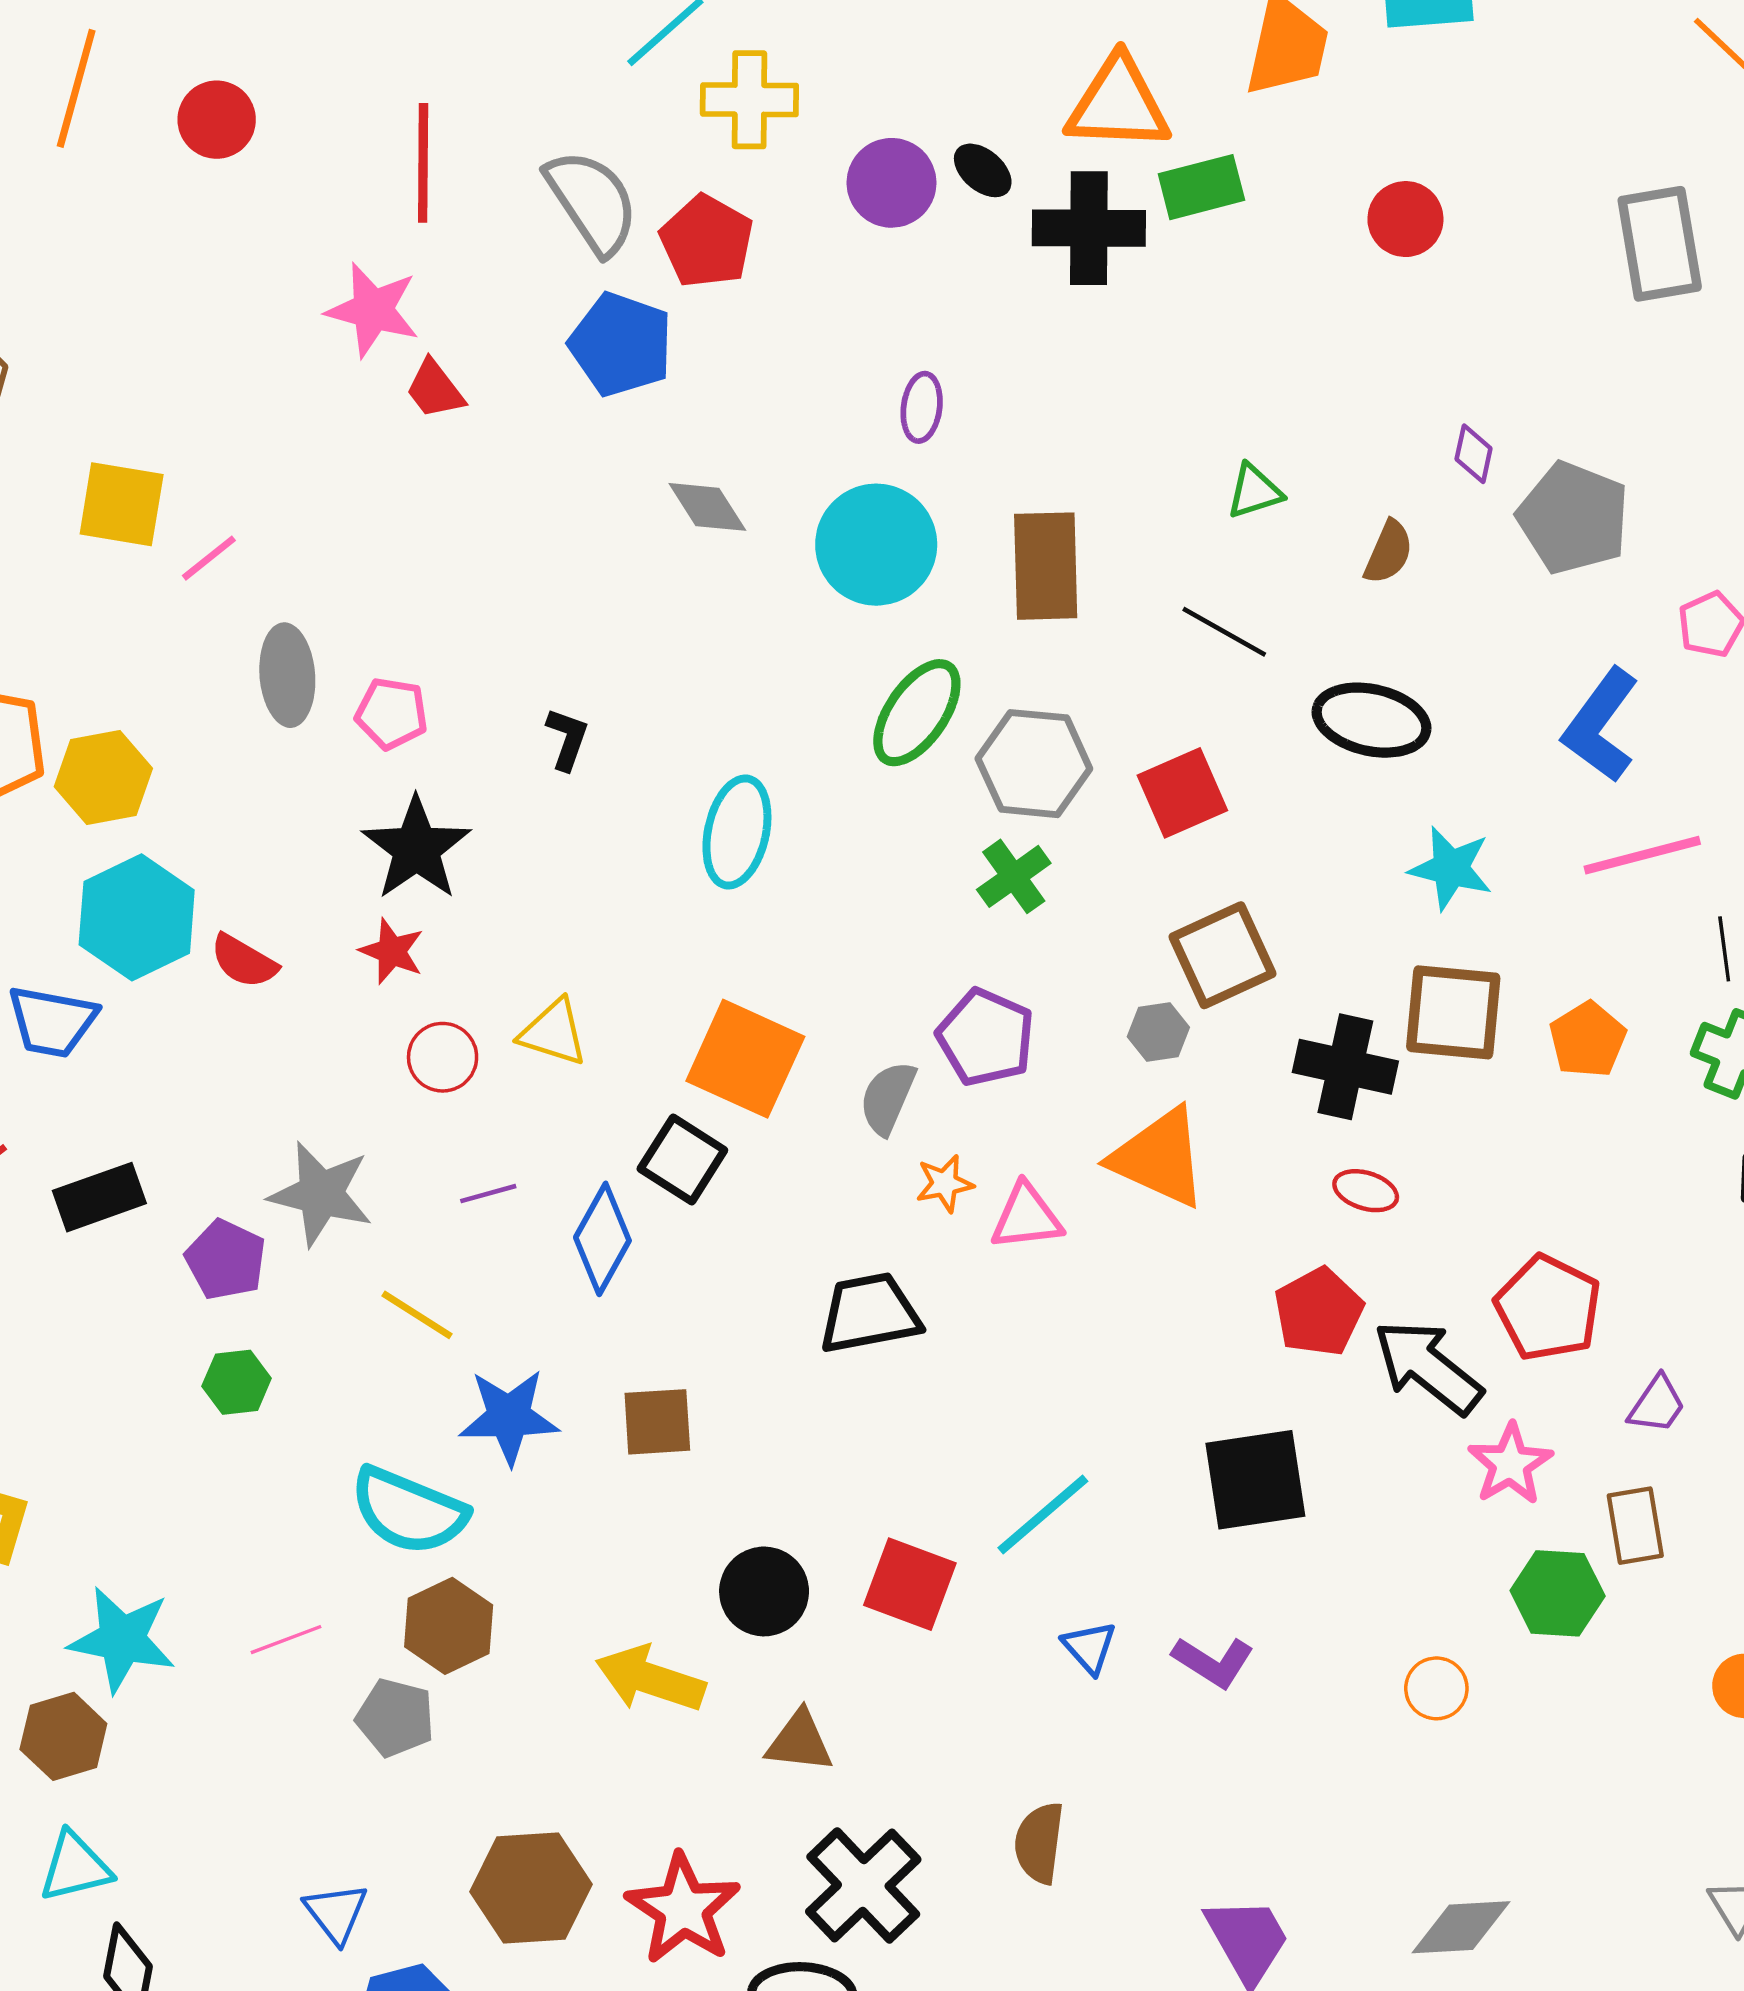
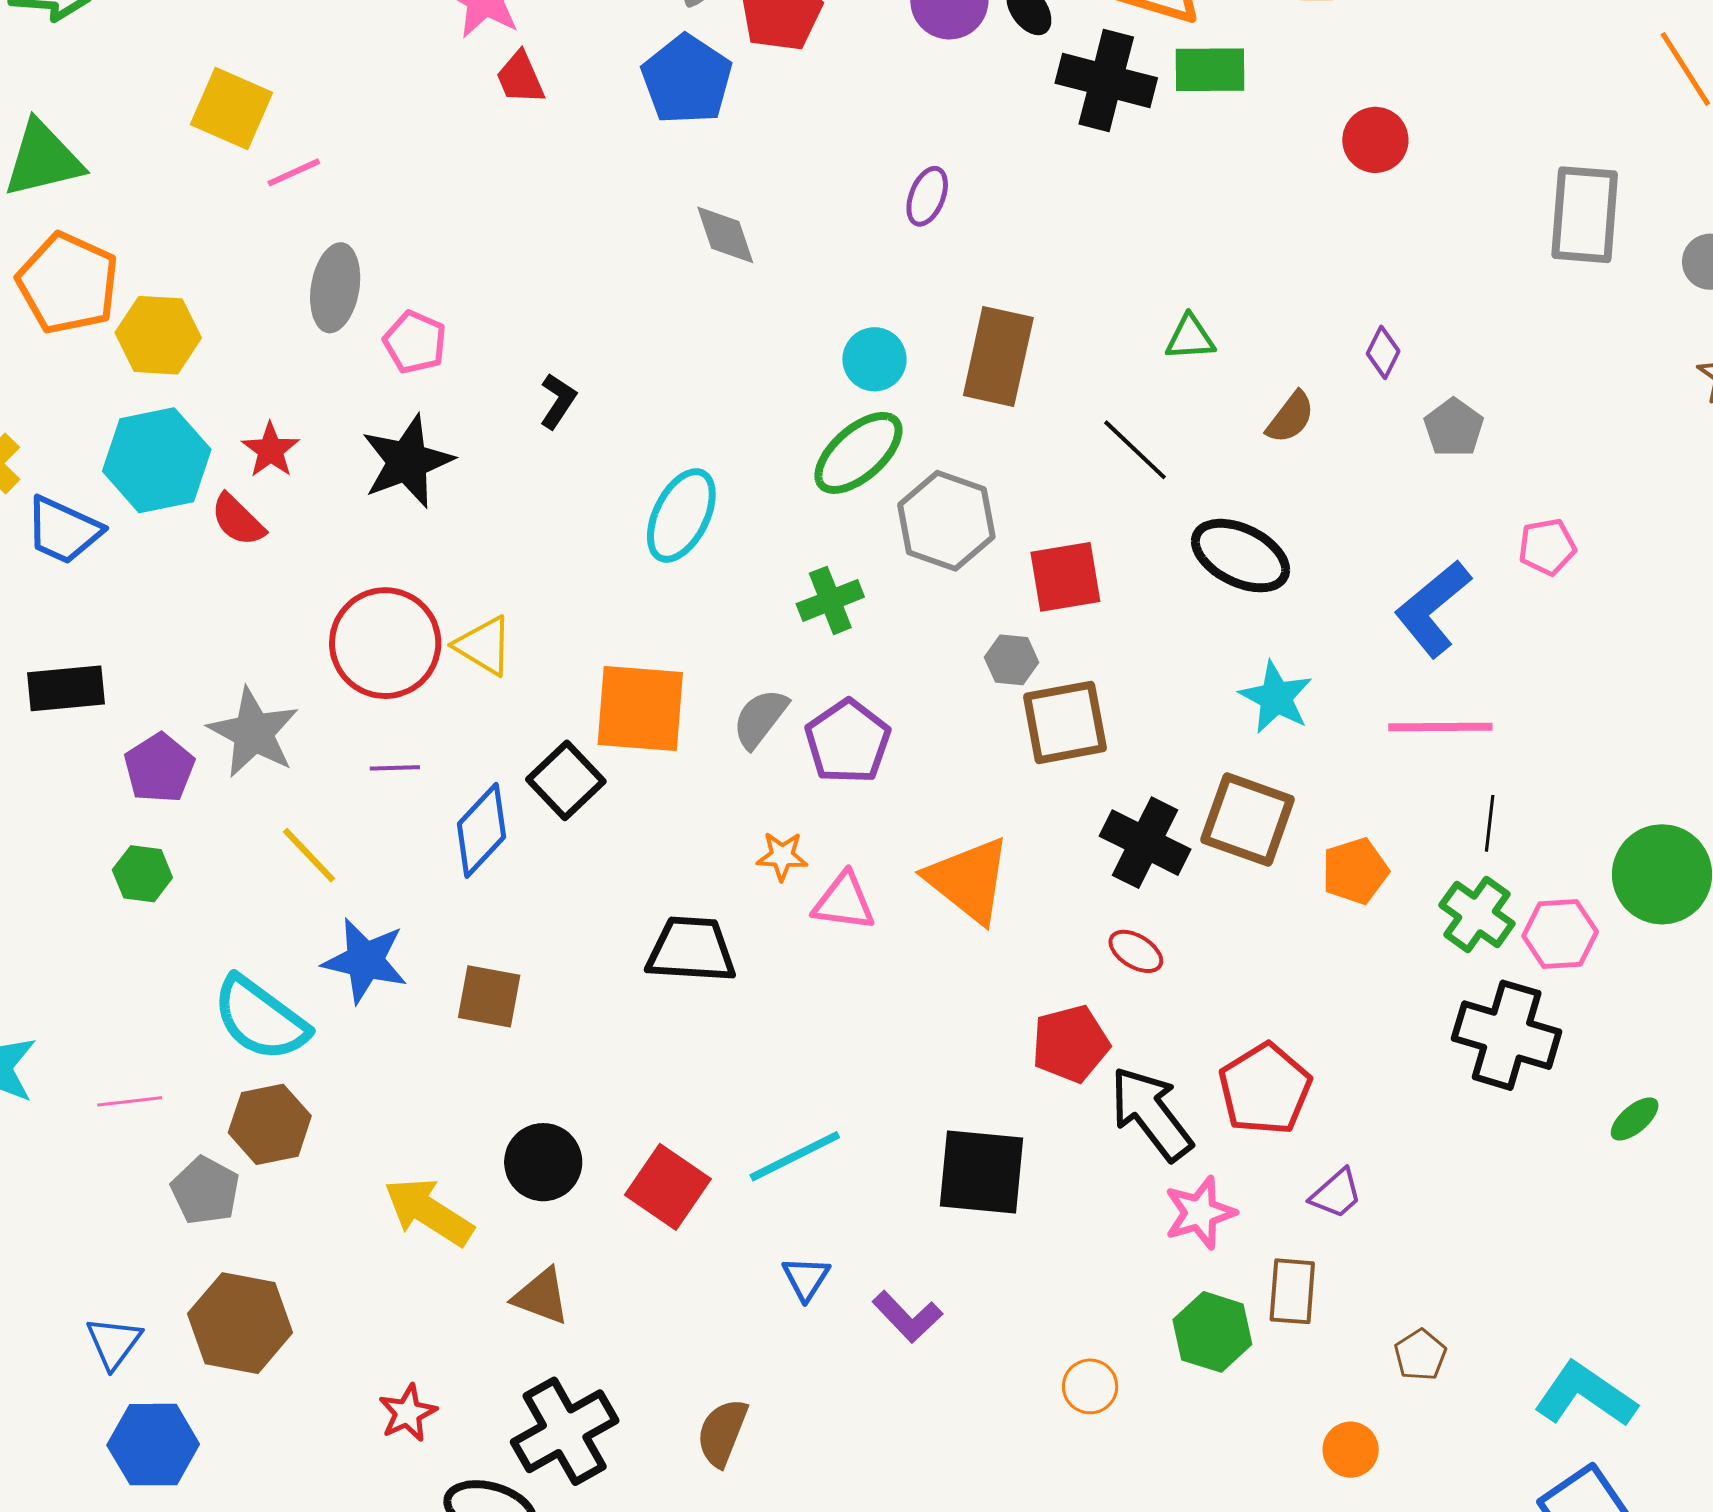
gray pentagon: (1573, 518) -> (1454, 428), size x0.6
cyan circle: (876, 545) -> (874, 359), moved, size x0.6
green cross: (1014, 876) -> (830, 600), moved
red star: (392, 951) -> (270, 450), moved
gray hexagon: (1158, 1032) -> (1012, 660), moved
red circle: (443, 1057) -> (385, 643), size x1.8
orange square: (745, 1059) -> (640, 709), turned -34
gray semicircle: (888, 1098) -> (760, 718), moved
brown hexagon: (531, 1888) -> (240, 1323), moved
red star: (683, 1909) -> (408, 1413), size x0.6

